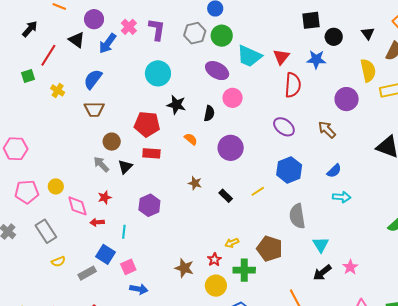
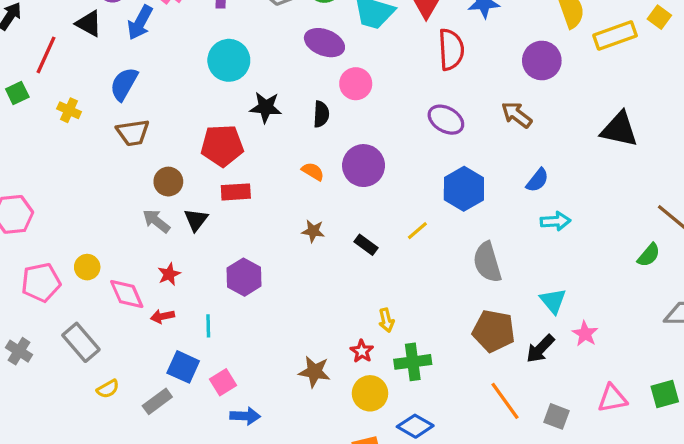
orange semicircle: (191, 139) -> (313, 171), moved
yellow arrow: (232, 243) -> (386, 320), turned -72
cyan triangle: (321, 245) -> (553, 301), moved
brown pentagon: (270, 249) -> (494, 331), moved

